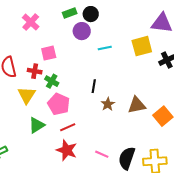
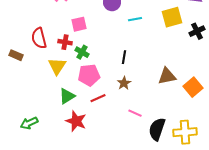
pink pentagon: (59, 104) -> (89, 75), turned -30
brown star: (108, 104) -> (124, 83), moved
red star: (67, 150) -> (76, 121), moved
pink line: (102, 154) -> (135, 113), moved

